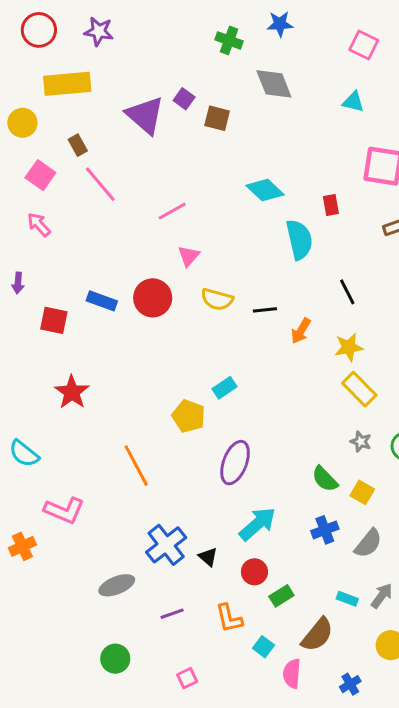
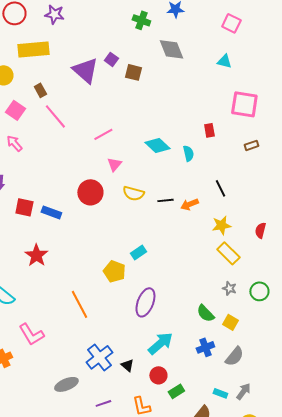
cyan diamond: (265, 190) -> (157, 145), moved
cyan semicircle: (299, 240) -> (188, 153), size x0.6
blue rectangle: (102, 301) -> (51, 212), moved
orange arrow: (301, 331) -> (189, 204), moved, turned 36
pink L-shape: (64, 510) -> (31, 334), turned 36

